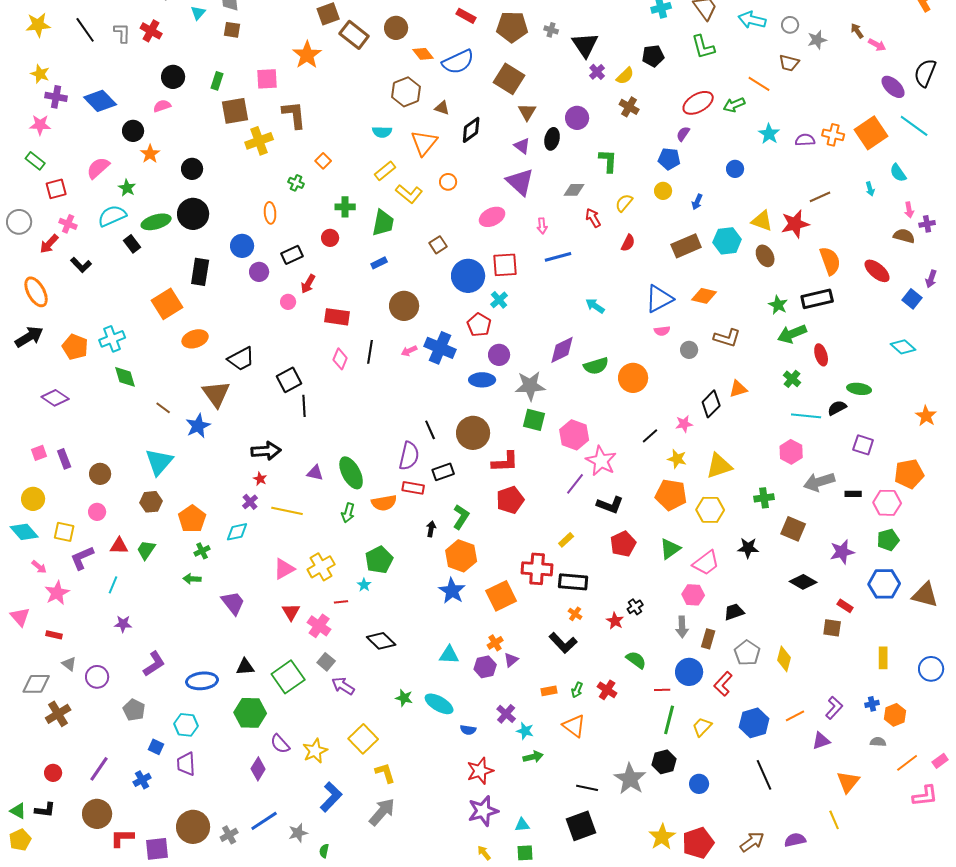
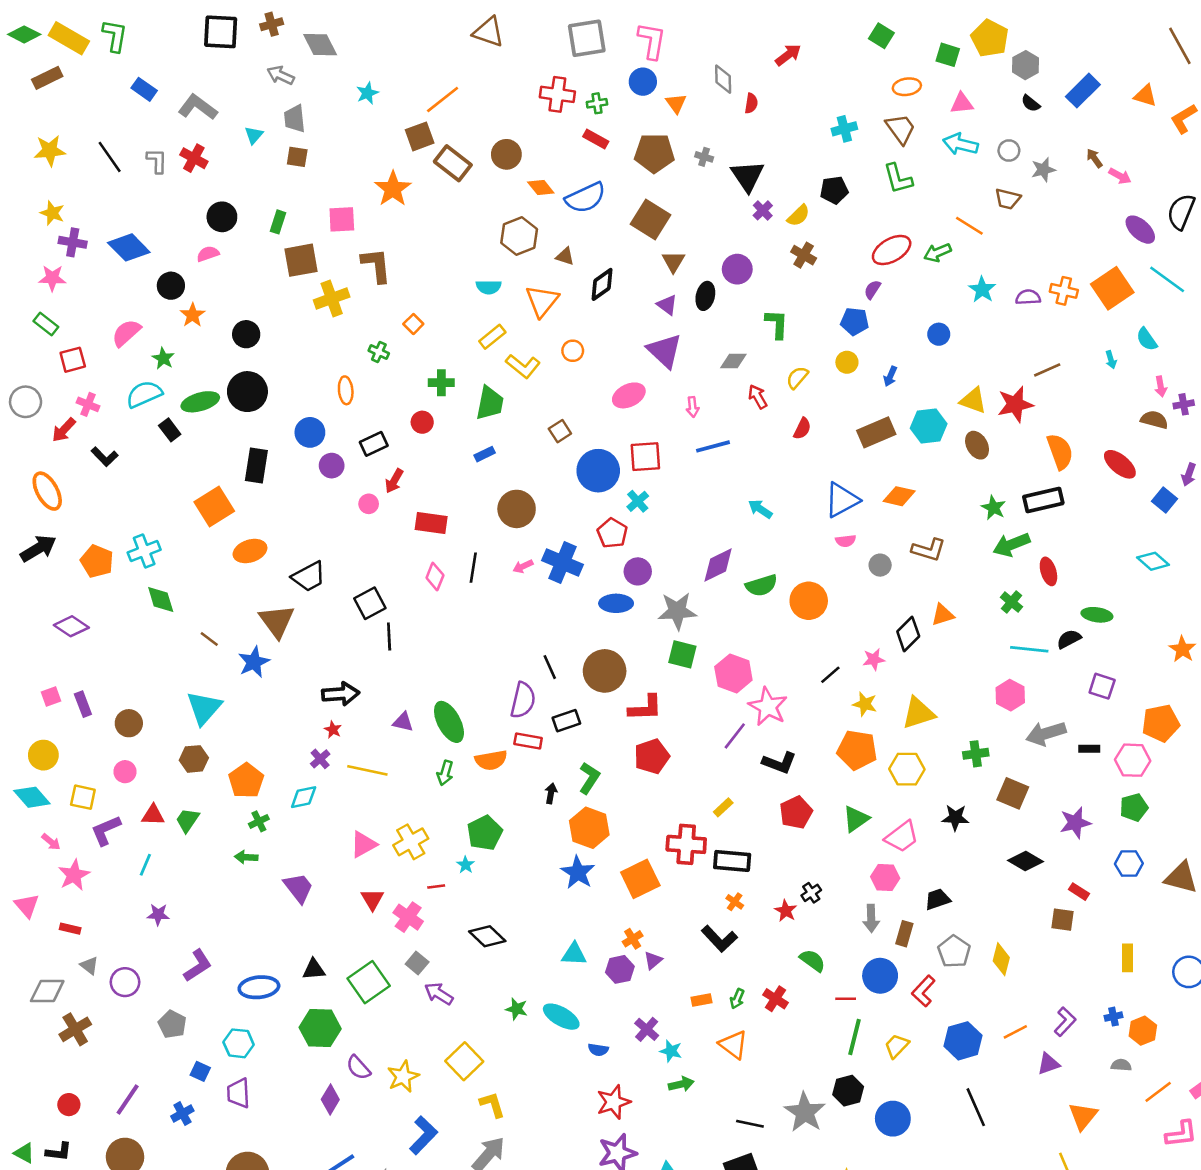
blue hexagon: (884, 584) -> (1129, 864), size x0.7
blue circle: (699, 784) -> (893, 1119), size x1.4

